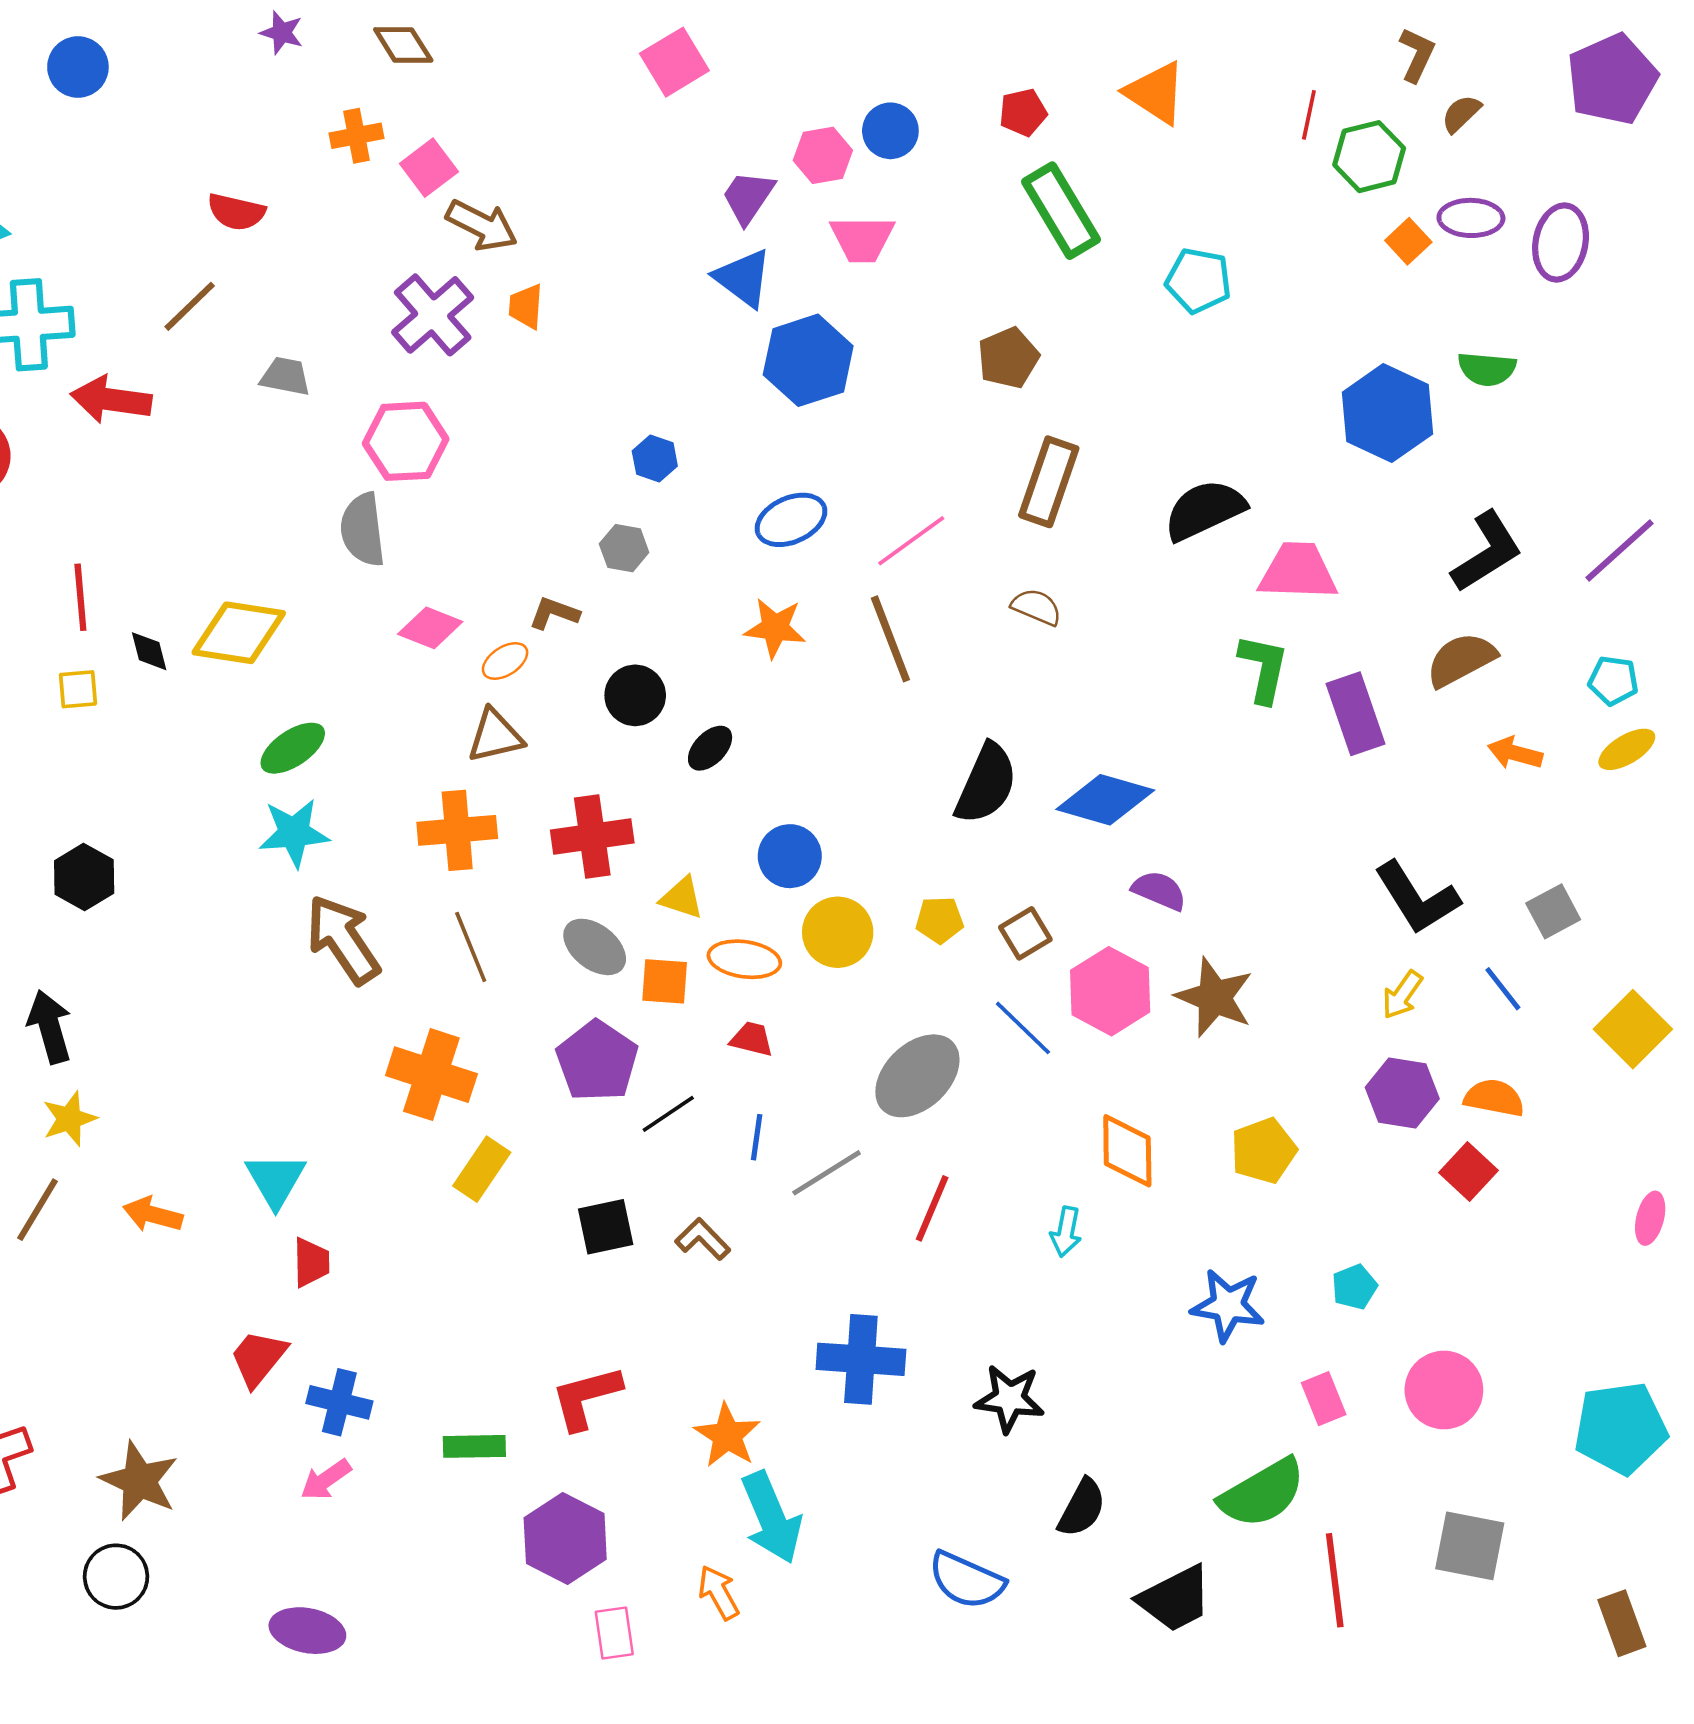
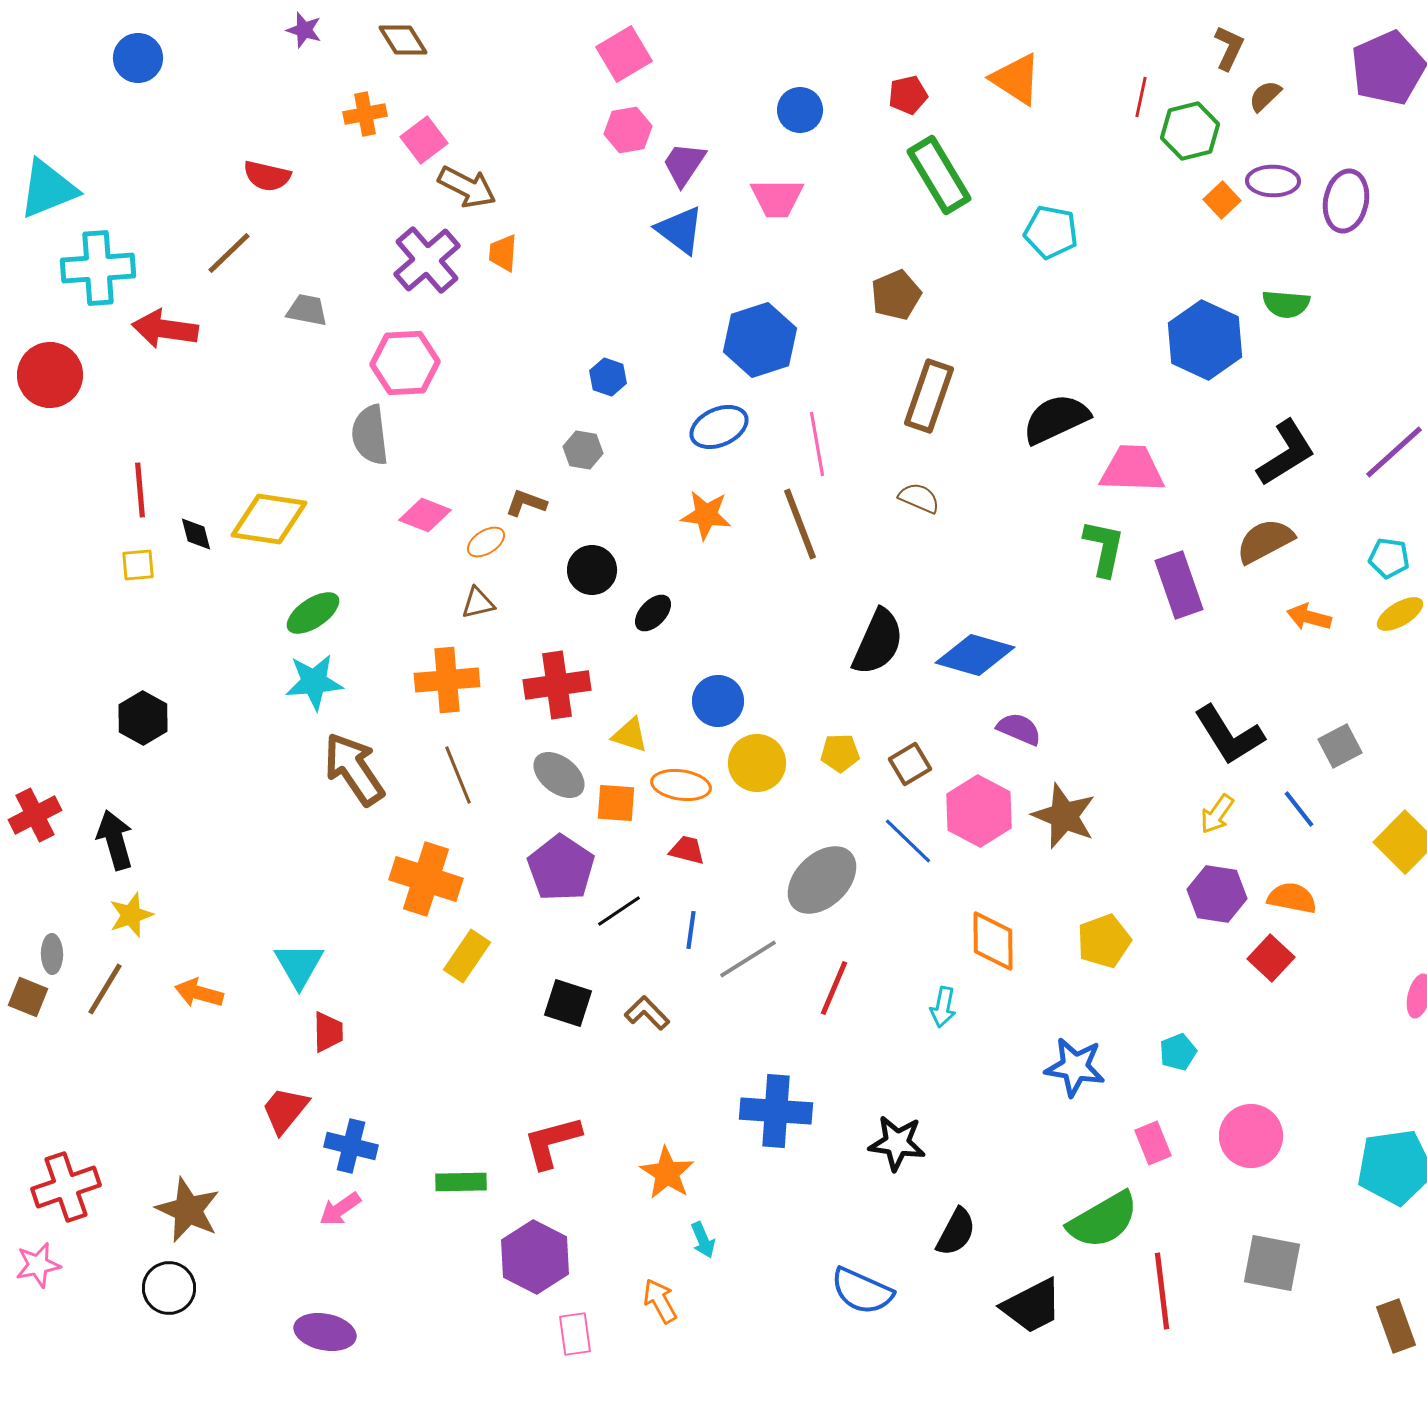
pink hexagon: (823, 155) -> (628, 130), moved
blue hexagon: (808, 360) -> (760, 340), moved
pink line: (911, 541) -> (817, 444), turned -64
brown triangle: (495, 736) -> (478, 603), size x0.7
black square: (606, 1227) -> (568, 1003), turned 30
cyan arrow: (771, 1518) -> (703, 1240), size x0.5

